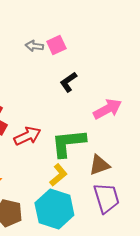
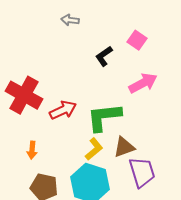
pink square: (56, 45) -> (137, 40), moved, turned -30
brown triangle: (99, 165) -> (124, 147), moved

